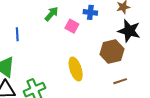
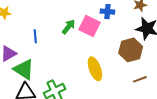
green arrow: (51, 14) -> (69, 27), moved
pink square: (72, 26) -> (90, 26), size x1.5

